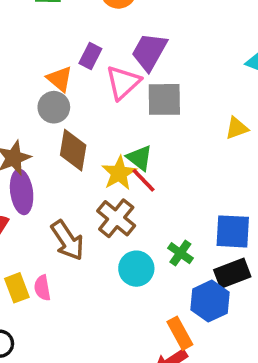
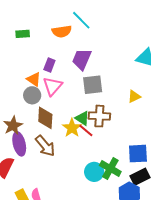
pink triangle: (123, 83) -> (53, 86), moved
brown cross: (116, 218) -> (99, 116), moved, turned -30
brown arrow: (67, 240) -> (45, 146), moved
green cross: (180, 253) -> (110, 169), size x1.5
cyan circle: (136, 269) -> (94, 172), moved

